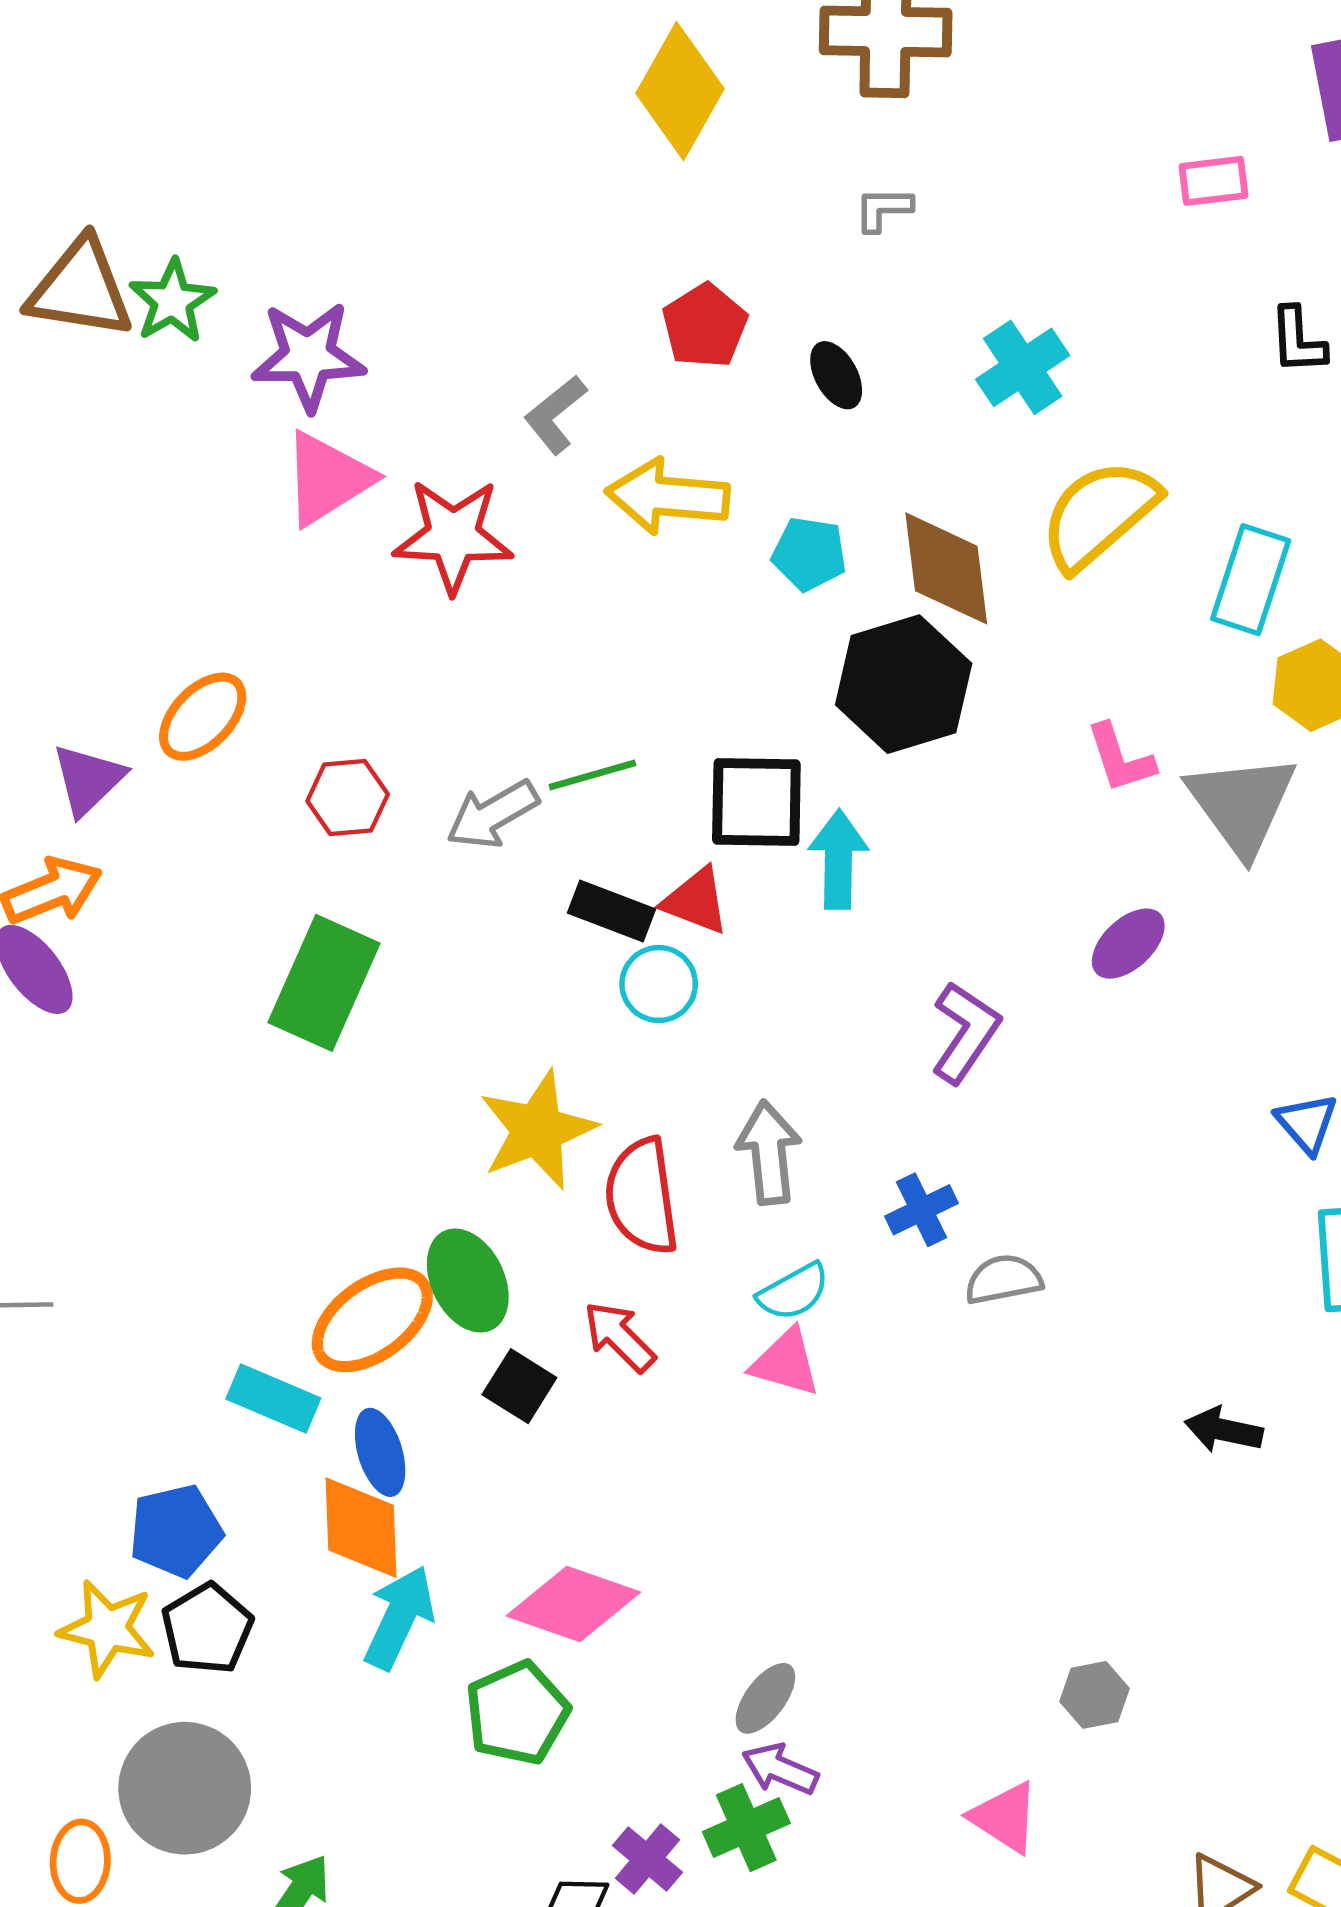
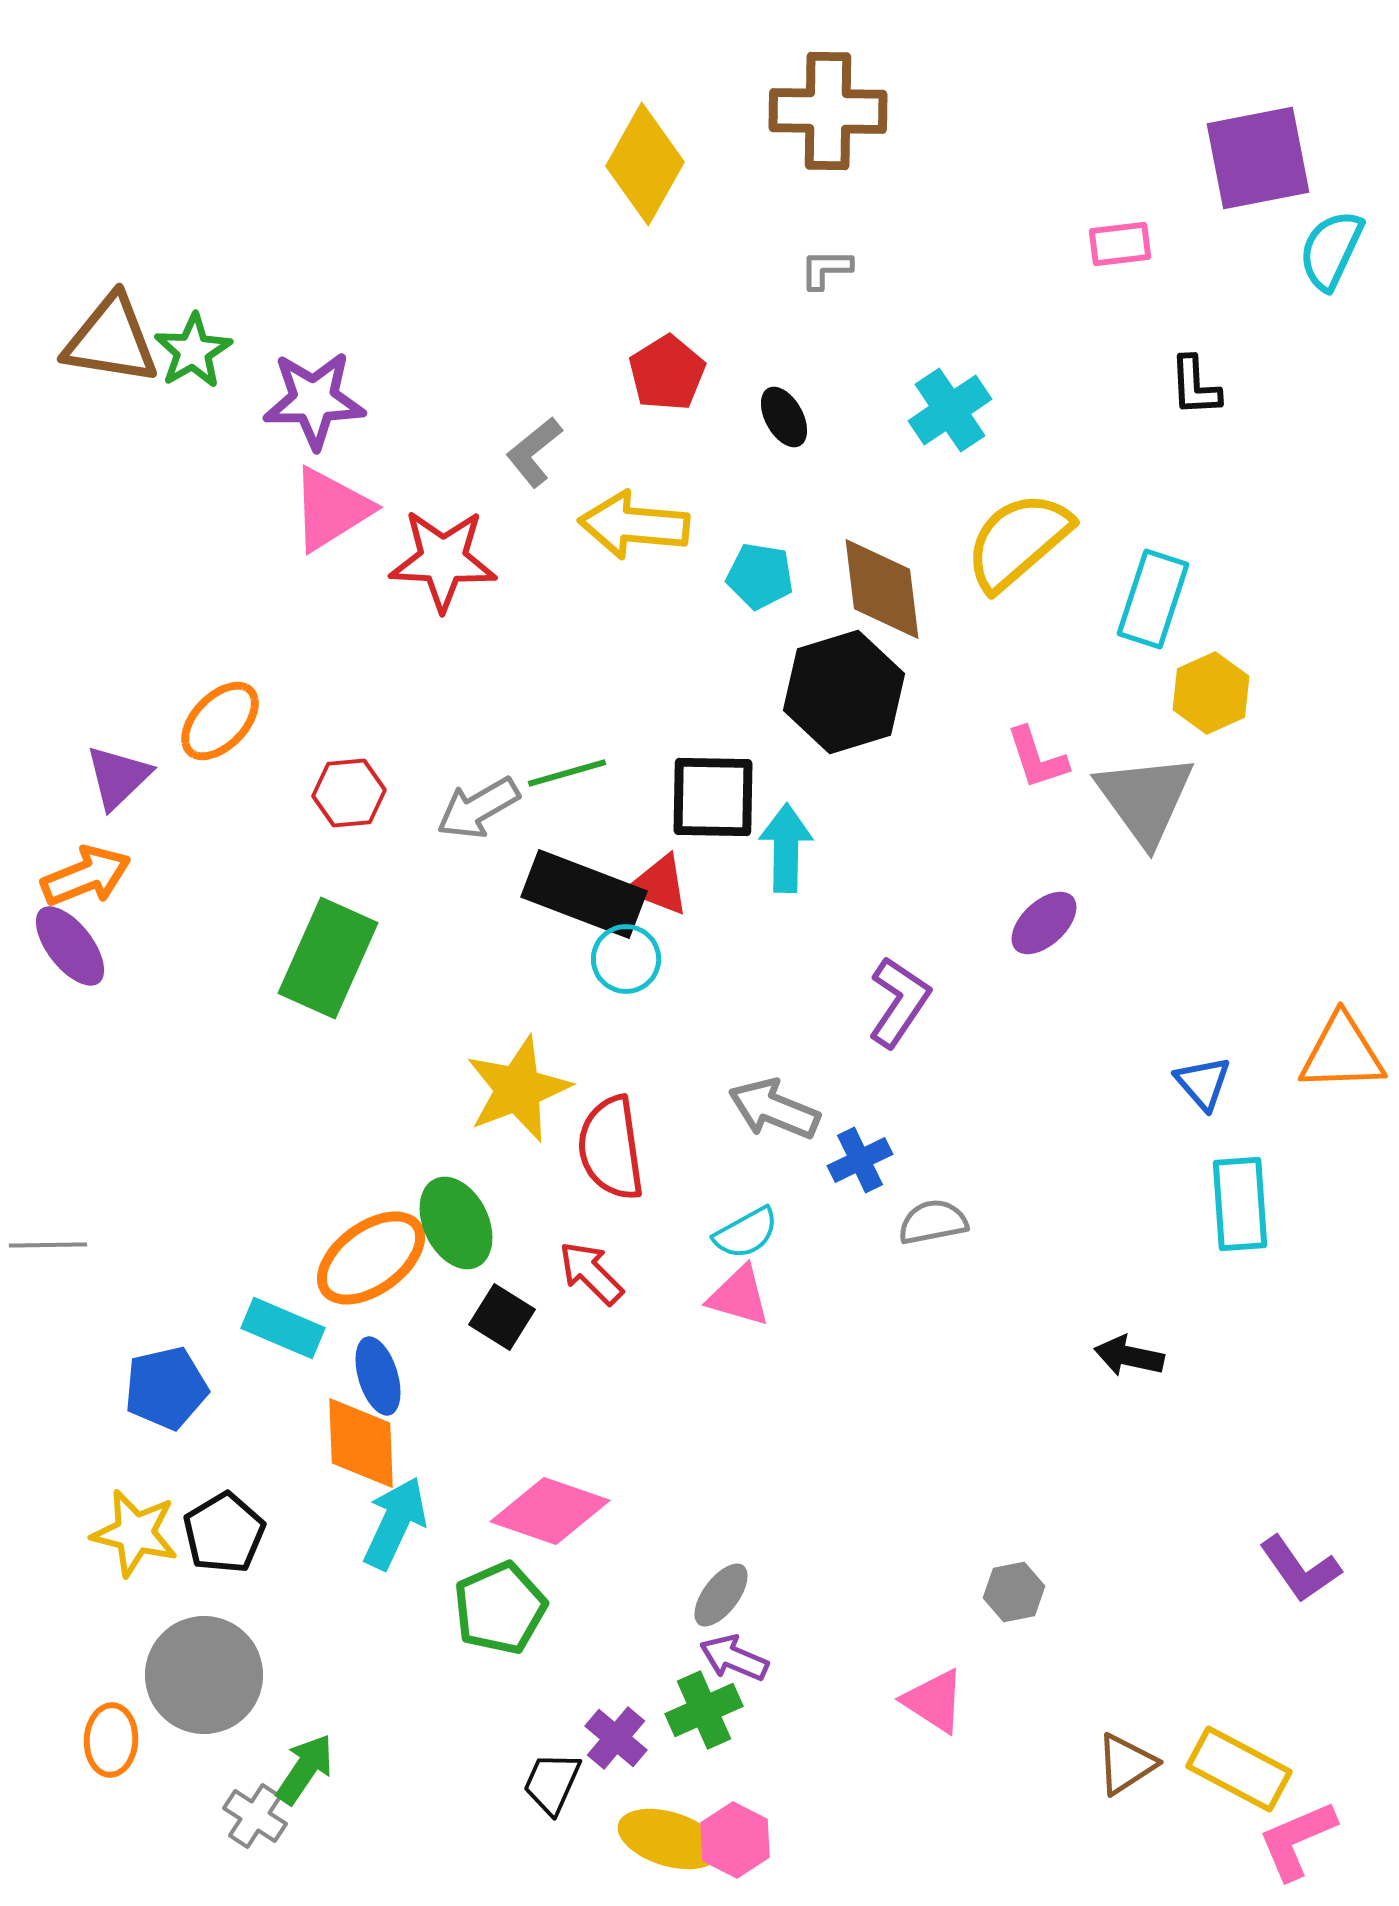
black rectangle: (612, 911) -> (584, 894), size x1.6
gray arrow: (769, 1152) -> (774, 1109), moved, turned -62
blue pentagon: (176, 1531) -> (166, 1388), moved

